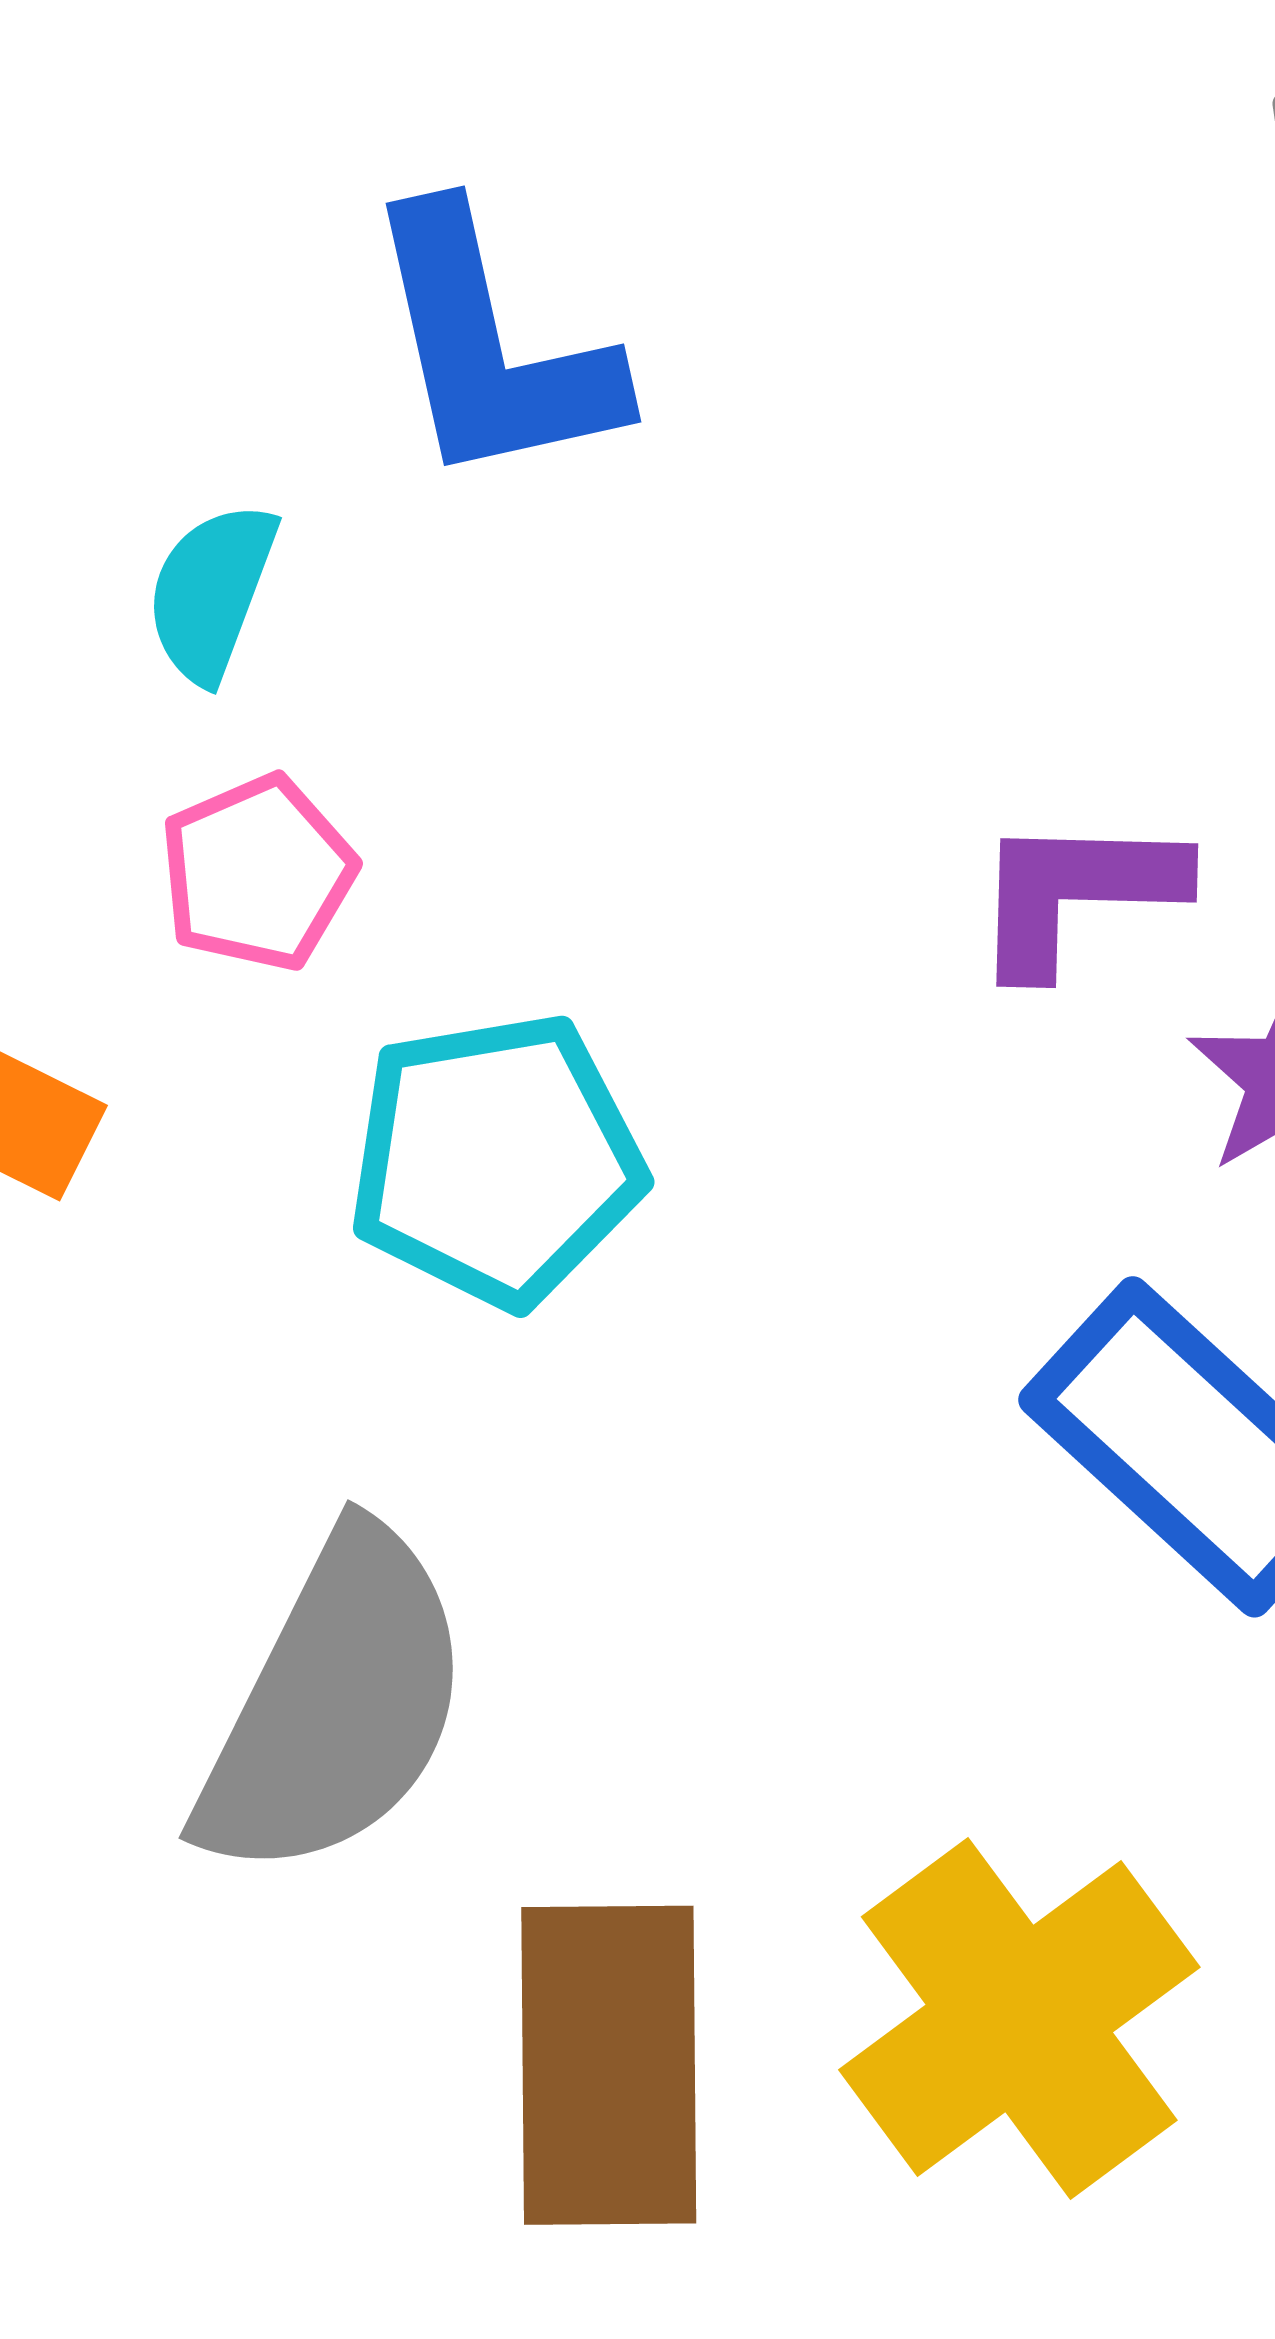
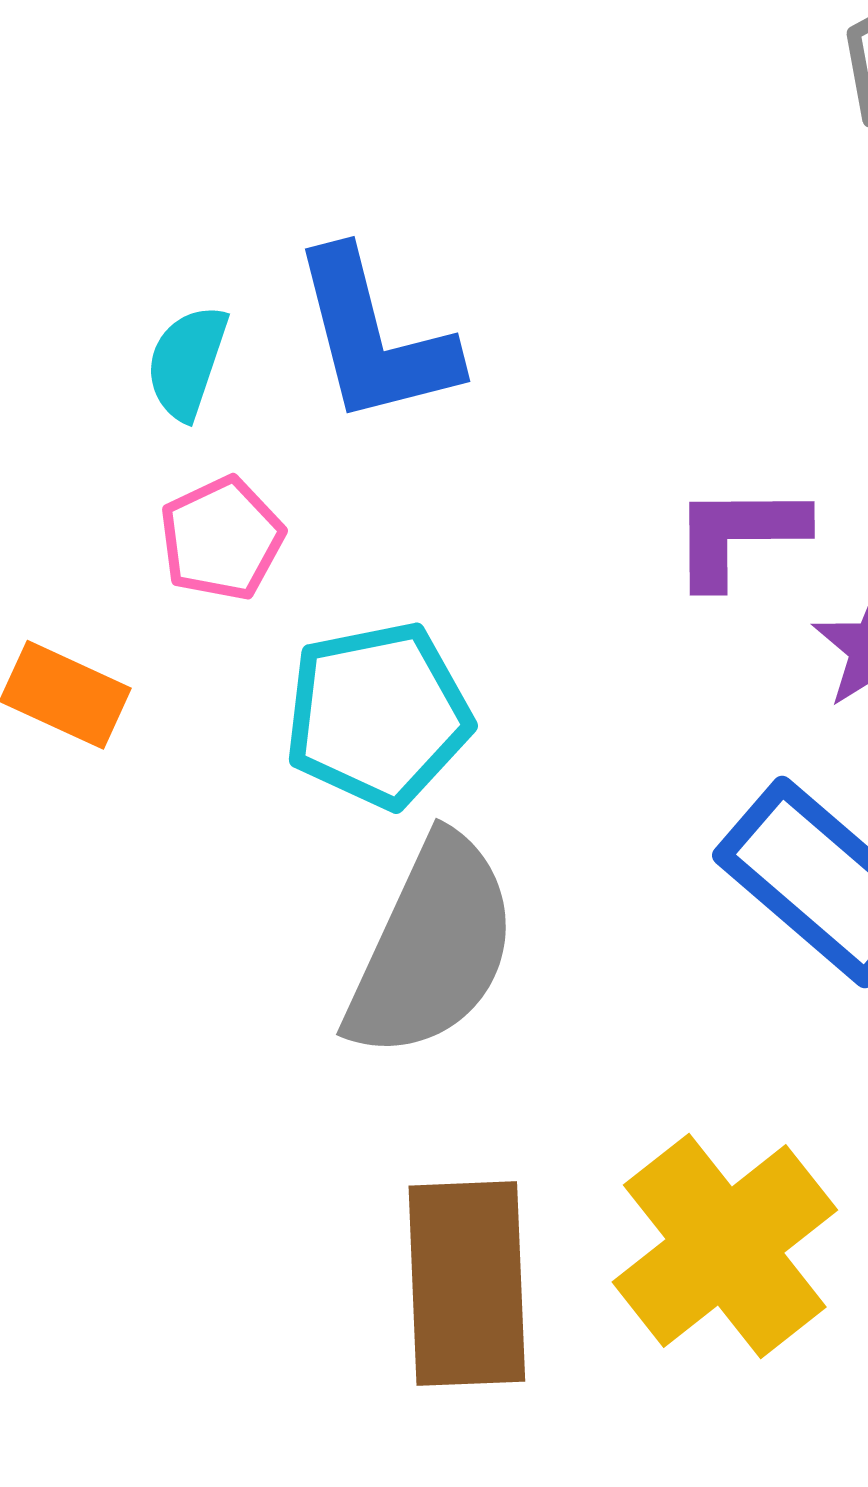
blue L-shape: (491, 348) -> (374, 338), moved
gray semicircle: (335, 1705) -> (432, 947), moved

